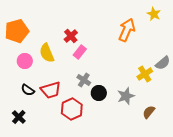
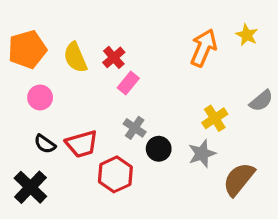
yellow star: (154, 14) -> (247, 35), moved
yellow semicircle: (47, 53) -> (75, 57), moved
yellow cross: (145, 74) -> (215, 118), moved
brown semicircle: (149, 112) -> (239, 179), size x1.6
black cross: (19, 117) -> (30, 187), size x1.5

